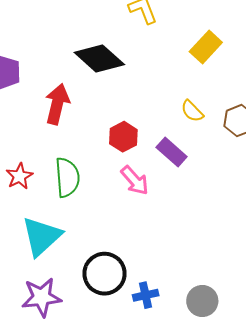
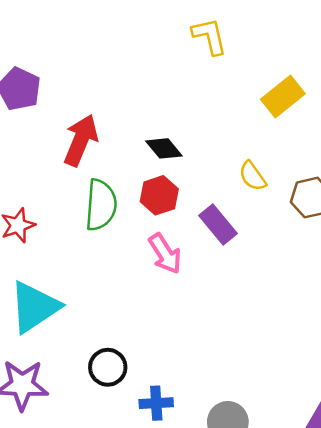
black diamond: (99, 59) -> (164, 148), moved, size x0.6
green semicircle: (67, 177) -> (101, 205), moved
black circle: (105, 274) -> (108, 367), size x0.7

